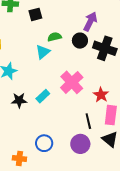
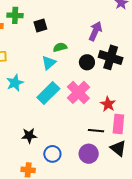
black circle: (80, 41) -> (87, 62), moved
cyan rectangle: (43, 96) -> (48, 93), moved, size x1.6
black star: (19, 100) -> (29, 136), moved
black line: (88, 121) -> (96, 131), turned -70

